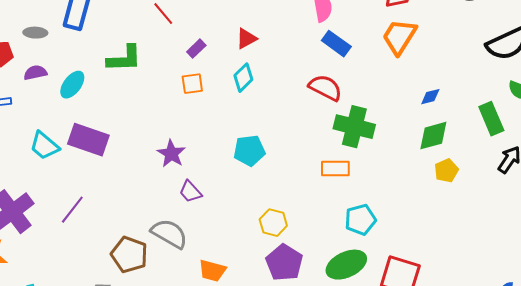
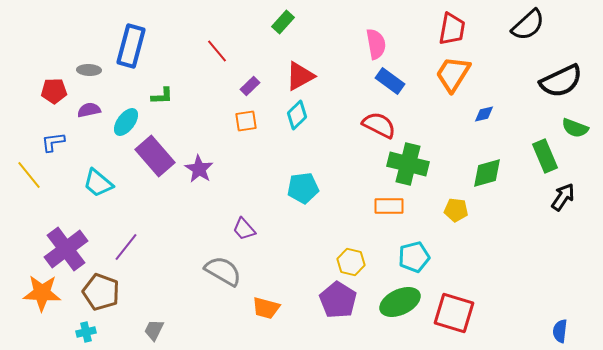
red triangle: (246, 39) -> (300, 76), size x1.4
green L-shape: (124, 59) -> (162, 96), moved, size x0.6
blue diamond: (430, 97) -> (484, 114), moved
purple rectangle: (88, 140) -> (155, 156), moved, turned 30
purple star: (171, 154) -> (199, 169), moved
yellow pentagon: (446, 171) -> (456, 210), moved, turned 30
yellow hexagon: (273, 223) -> (351, 262), moved
brown pentagon: (129, 255) -> (101, 292), moved

